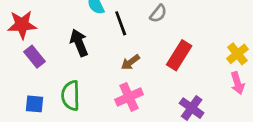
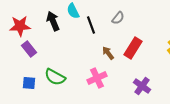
black arrow: (79, 43) -> (53, 21), moved
brown arrow: (130, 62) -> (108, 53), moved, turned 88
green semicircle: (71, 96) -> (55, 77), turned -60

